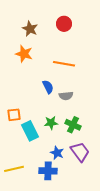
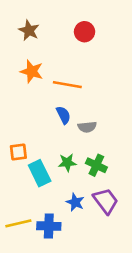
brown star: (30, 29) -> (29, 30), moved
orange line: (64, 64) -> (67, 85), moved
blue cross: (48, 171) -> (49, 226), moved

